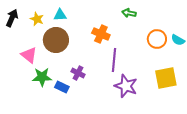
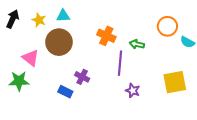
green arrow: (129, 13) -> (137, 44), moved
orange circle: (157, 39) -> (167, 26), moved
green star: (42, 77) -> (19, 81), moved
purple star: (126, 86) -> (133, 91), size x0.6

